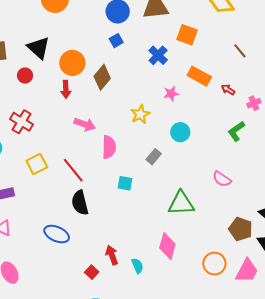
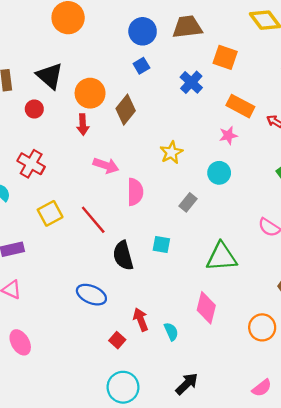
pink star: (171, 94) -> (228, 135), moved
cyan square: (125, 183) -> (161, 245), moved
black semicircle: (80, 203) -> (123, 256), moved
blue ellipse: (57, 234) -> (91, 295), moved

